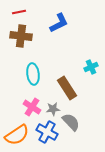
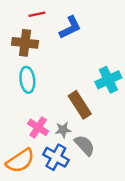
red line: (19, 12) -> (37, 14), moved
cyan cross: (91, 67) -> (108, 80), size x1.5
cyan ellipse: (33, 74) -> (27, 80), moved

